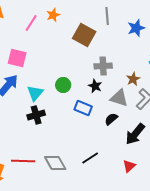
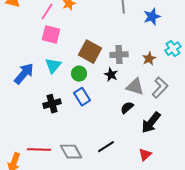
brown square: (84, 35) -> (90, 52), moved
pink square: (17, 58) -> (51, 35), moved
brown star: (133, 79) -> (149, 59), moved
cyan triangle: (35, 93) -> (53, 66), moved
blue rectangle: (83, 108) -> (82, 97), moved, turned 36

